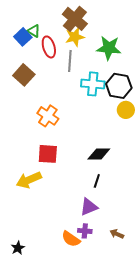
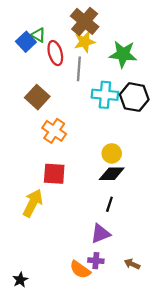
brown square: (24, 75) -> (37, 97), moved
yellow circle: (126, 110) -> (112, 153), moved
yellow arrow: (29, 180) -> (33, 203), turned 140

